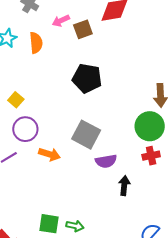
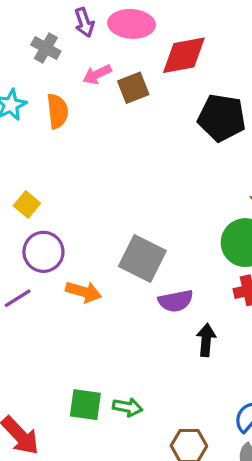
black pentagon: (87, 78) -> (222, 118), moved

